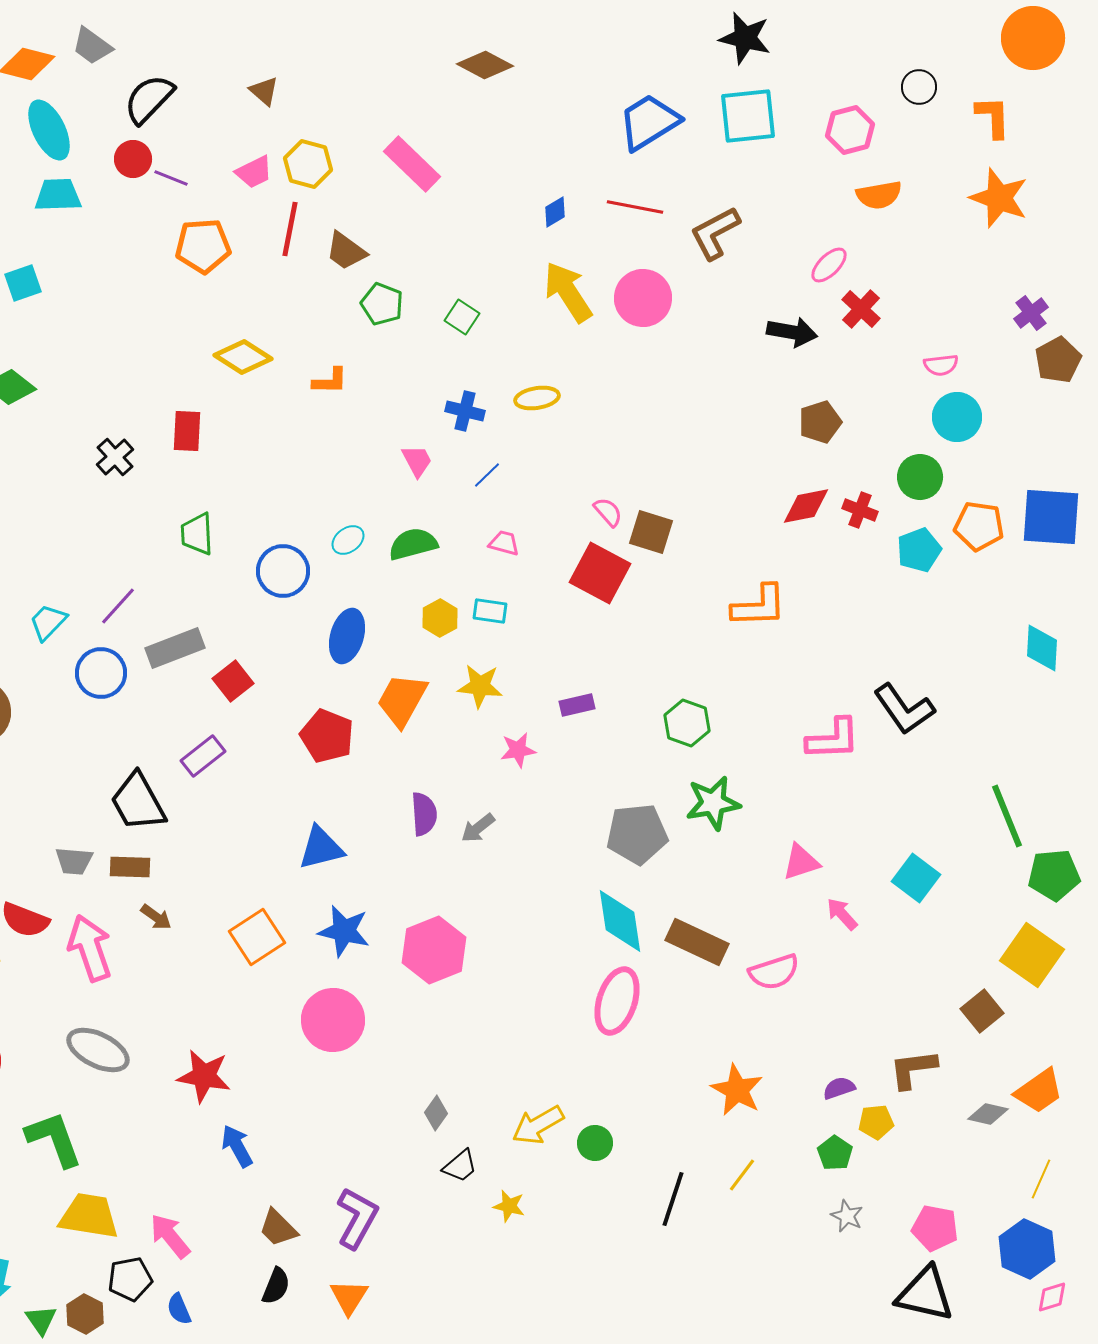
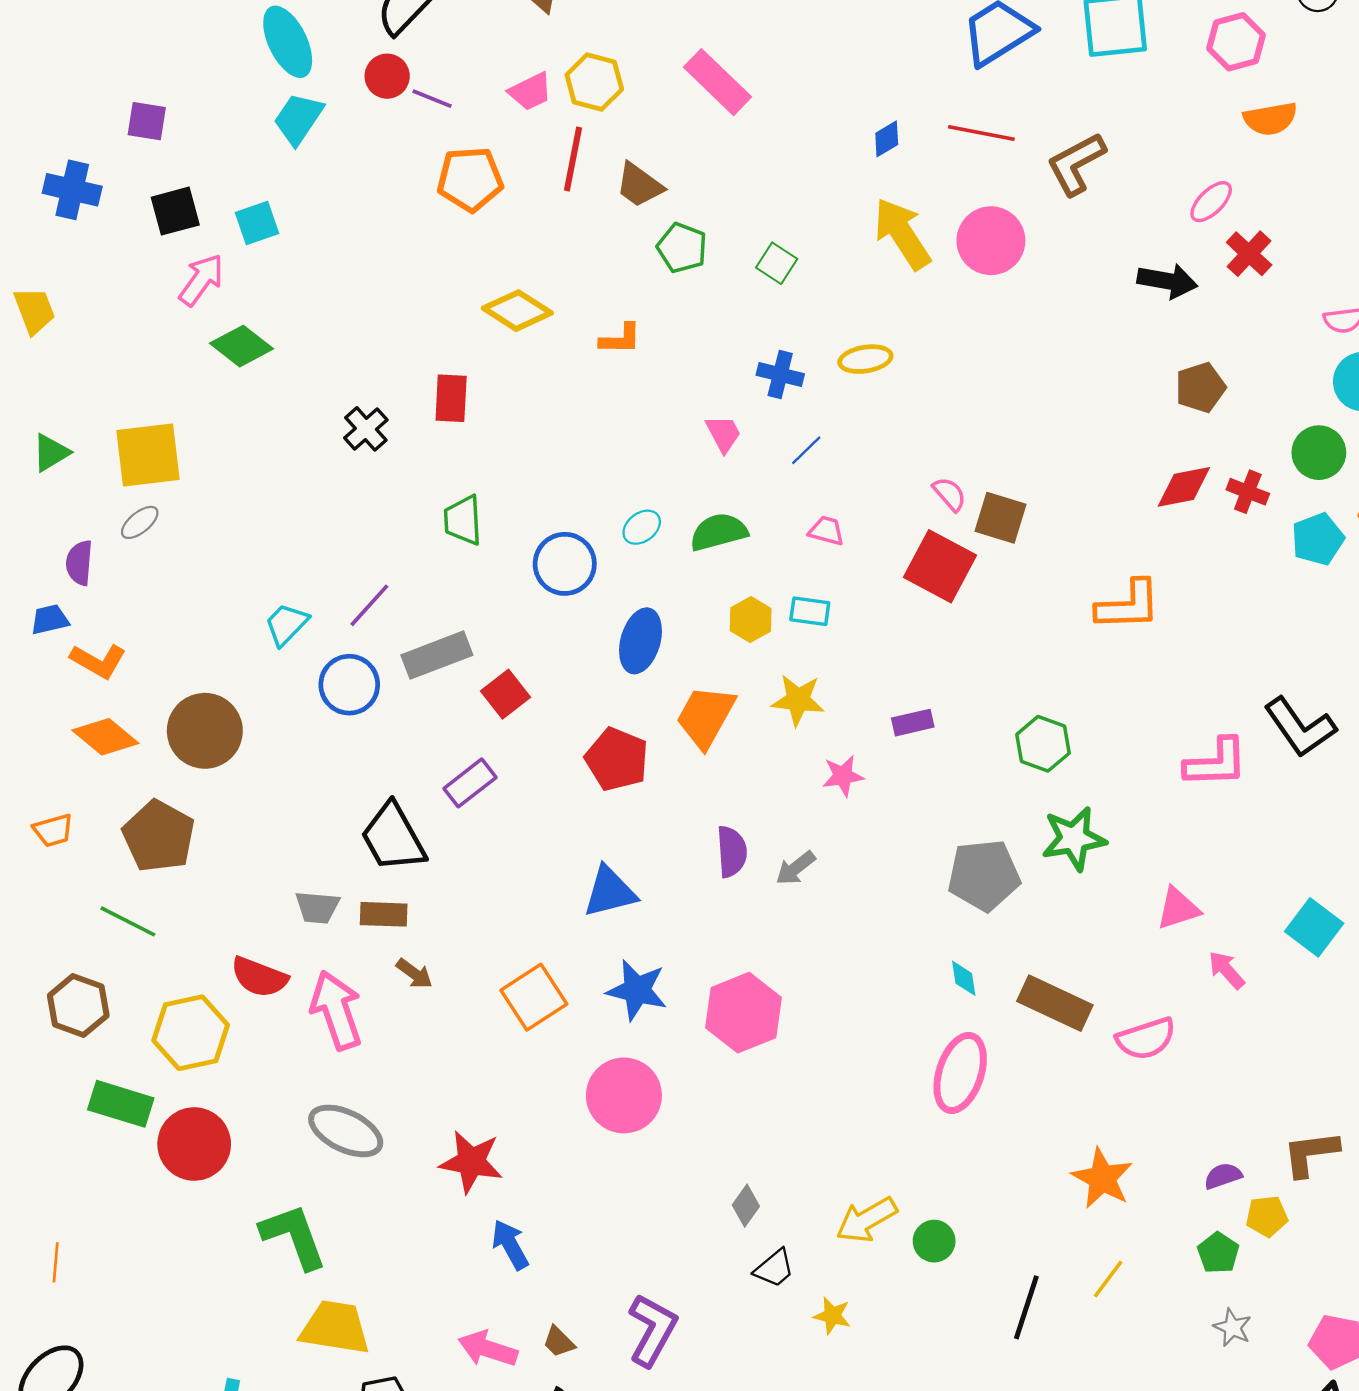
cyan trapezoid: (58, 195) -> (298, 119), turned -54
cyan diamond: (620, 921) -> (964, 978), size x0.5
brown trapezoid: (278, 1228) -> (559, 1342), size x0.7
pink arrow: (170, 1236) -> (488, 1349), moved, turned -33

